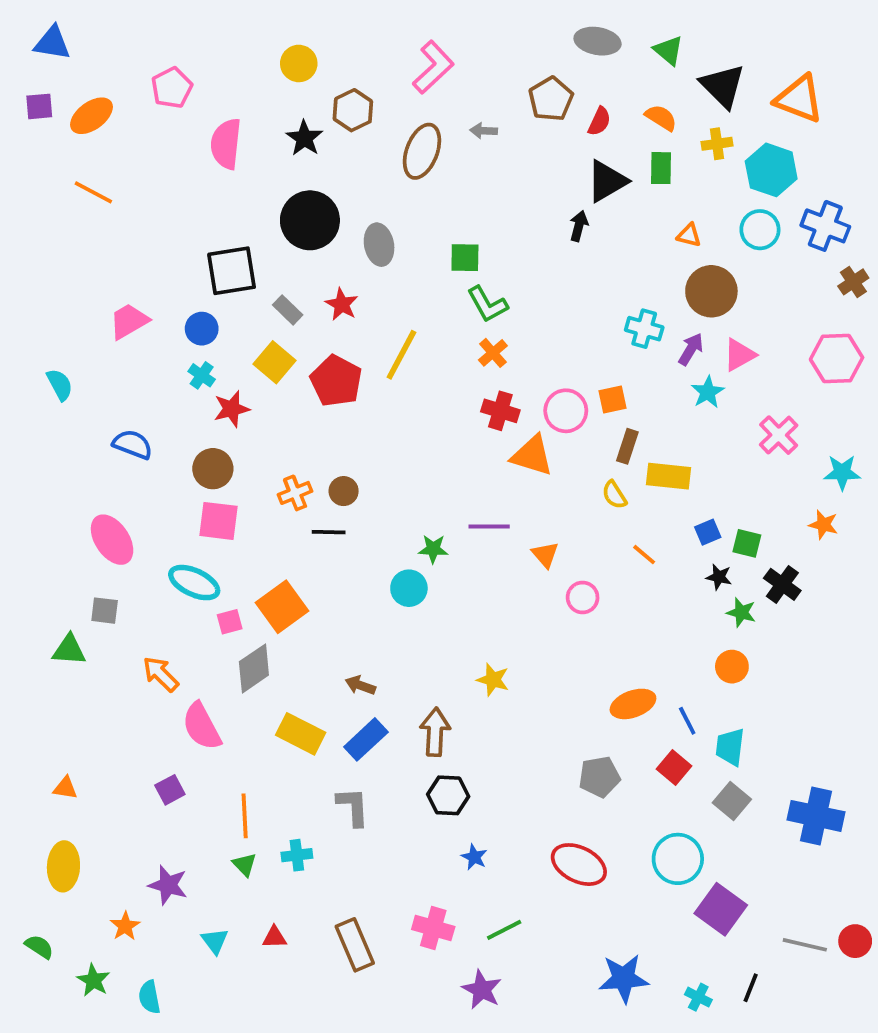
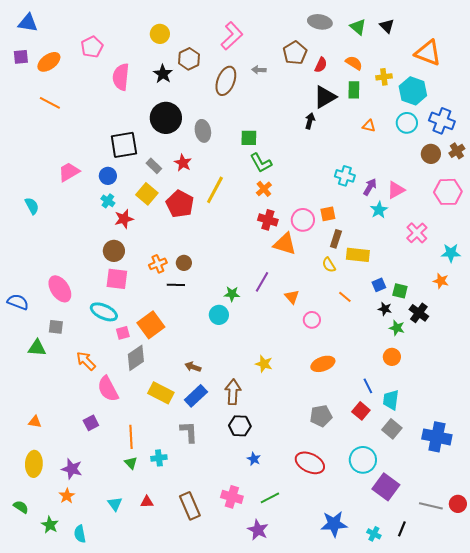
black triangle: (723, 86) -> (387, 26), moved, size x0.6
brown circle: (711, 291) -> (431, 154), moved, size x0.7
blue semicircle: (133, 444) -> (18, 302), moved
purple line: (489, 527) -> (262, 282), turned -60
orange ellipse: (633, 704) -> (323, 364), moved
purple star: (168, 885) -> (72, 469), moved

